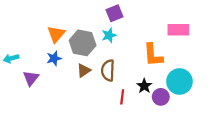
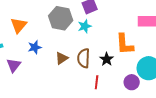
orange triangle: (56, 34) -> (19, 25), moved
gray hexagon: (83, 43) -> (61, 18), moved
black star: (144, 86) -> (107, 59), moved

